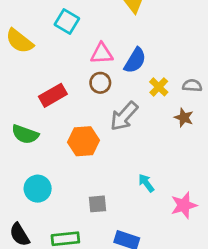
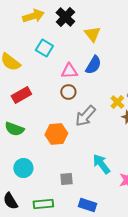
blue semicircle: (135, 60) -> (93, 65), moved
yellow cross: (159, 87) -> (117, 102), moved
red rectangle: (53, 95) -> (21, 95), moved
cyan arrow: (146, 183) -> (101, 164), size x1.5

